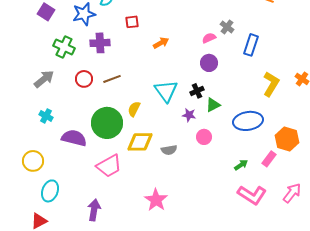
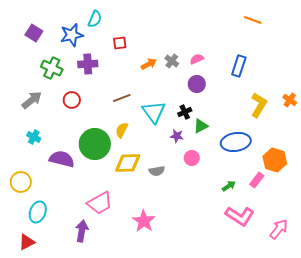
gray cross: (227, 27) -> (172, 61), moved
brown line: (112, 79) -> (122, 98), moved
pink trapezoid: (109, 166) -> (100, 203), moved
pink arrow: (292, 193) -> (279, 229), moved

